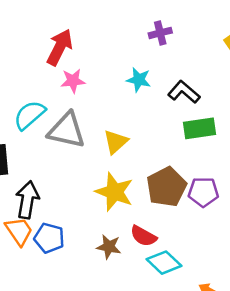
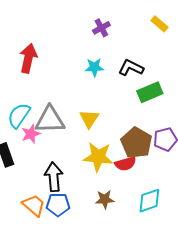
pink star: (73, 81) -> (31, 134), moved
black arrow: (27, 200) -> (54, 177), moved
red semicircle: (143, 236) -> (125, 164), moved, turned -30
cyan diamond: (164, 263) -> (149, 201), turned -48

